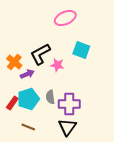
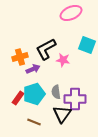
orange cross: (14, 62) -> (20, 57), turned 35
black triangle: (67, 127) -> (62, 114), moved

